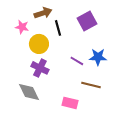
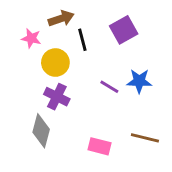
brown line: (91, 85) -> (145, 138), moved
gray diamond: (29, 92) -> (41, 131), turned 40

